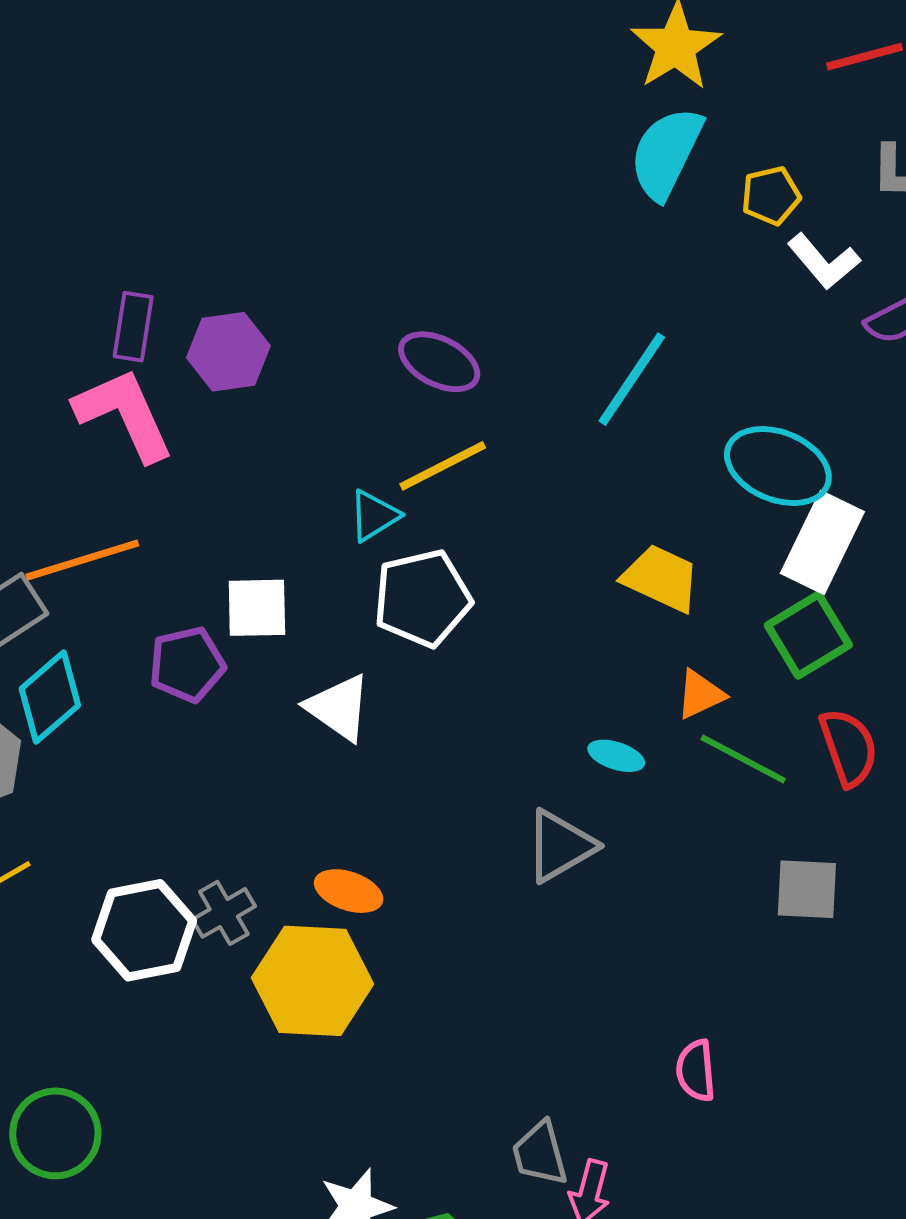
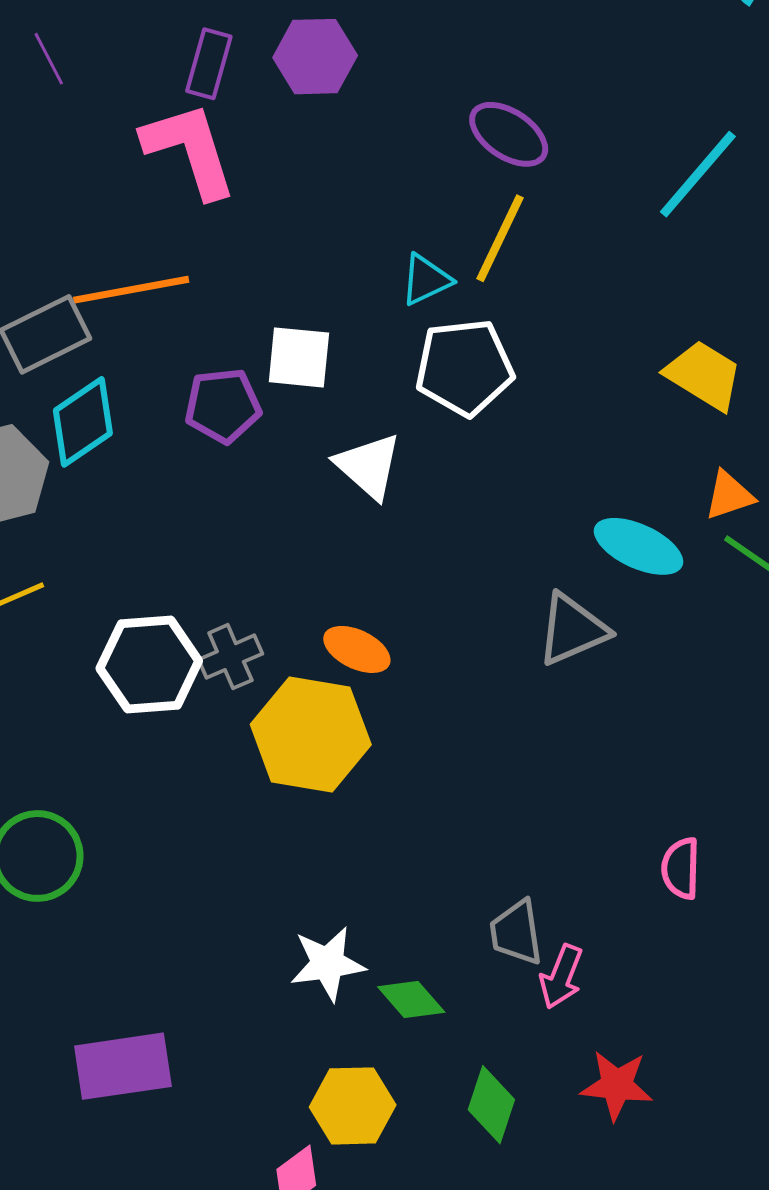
purple hexagon: (228, 352) -> (315, 57), moved
yellow line: (443, 466) -> (500, 238), turned -44
cyan ellipse: (616, 756) -> (638, 546), size x1.6

